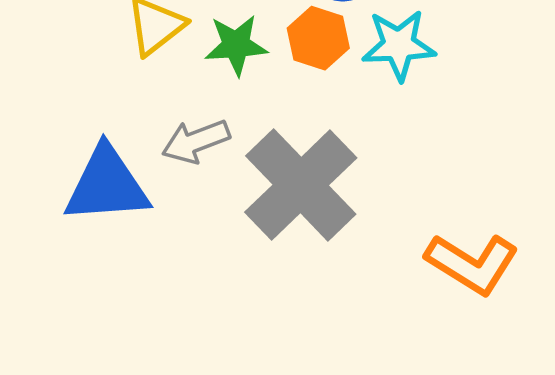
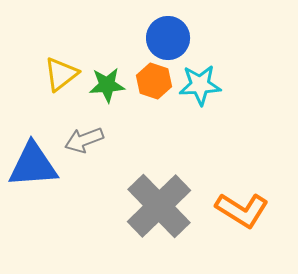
gray cross: (301, 185) -> (159, 206), moved

